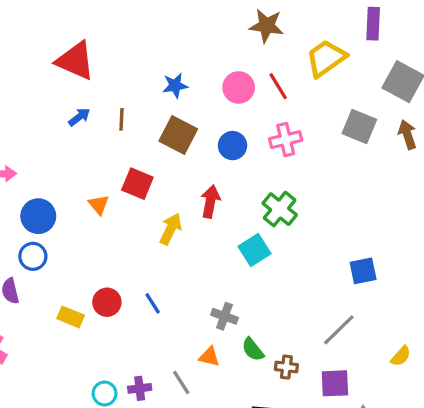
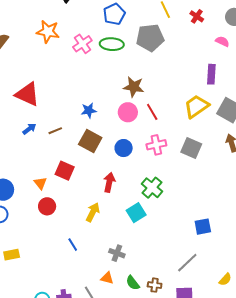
brown star: (266, 26) -> (134, 87), moved
yellow trapezoid: (326, 58) -> (196, 106), moved
brown line: (122, 119) -> (55, 131), turned 64
gray square: (359, 126) -> (191, 148), moved
yellow arrow: (171, 229) -> (93, 212), moved
red circle: (107, 302) -> (47, 206), moved
yellow rectangle: (71, 317) -> (12, 255), moved, turned -35
green semicircle: (253, 349) -> (133, 283), moved

